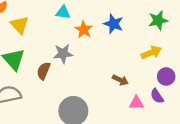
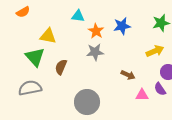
blue star: (113, 24) -> (122, 26), turned -30
yellow triangle: (19, 25) -> (48, 36), moved, turned -36
gray star: (63, 54) -> (95, 52), moved

